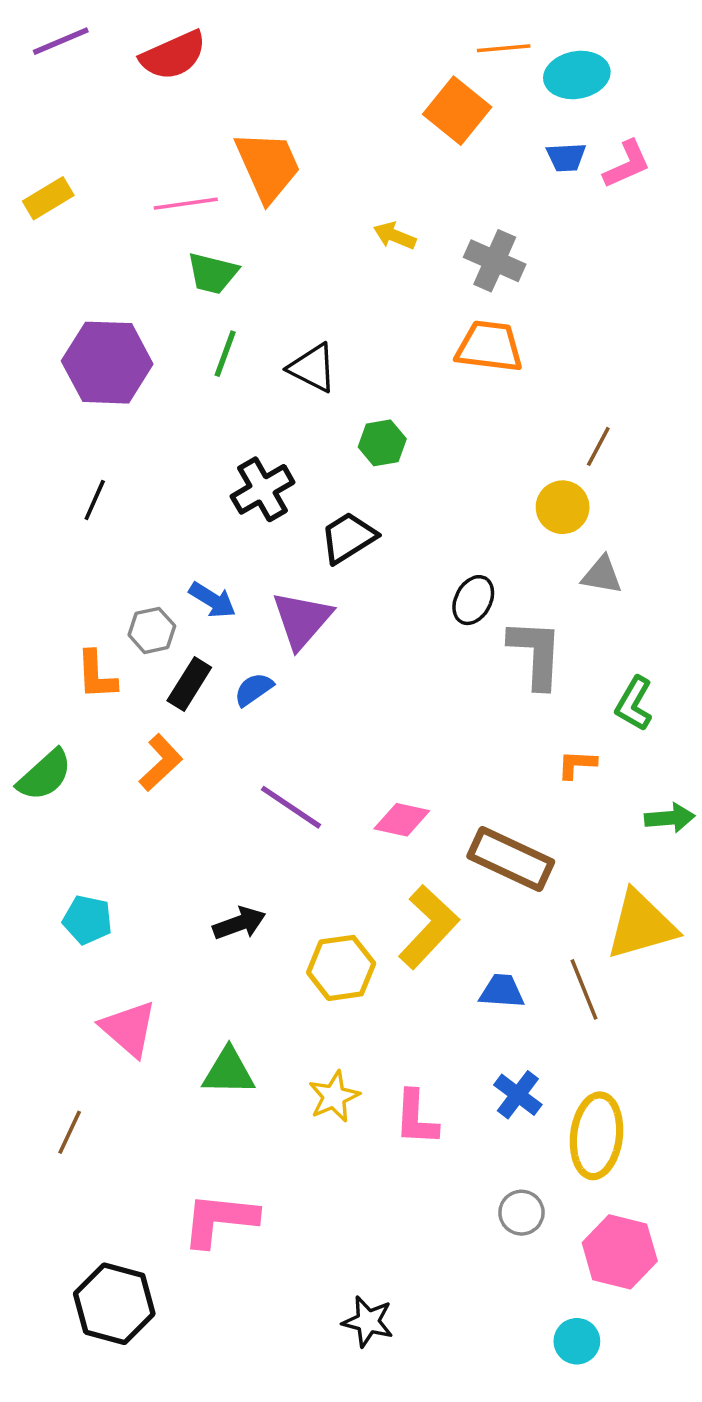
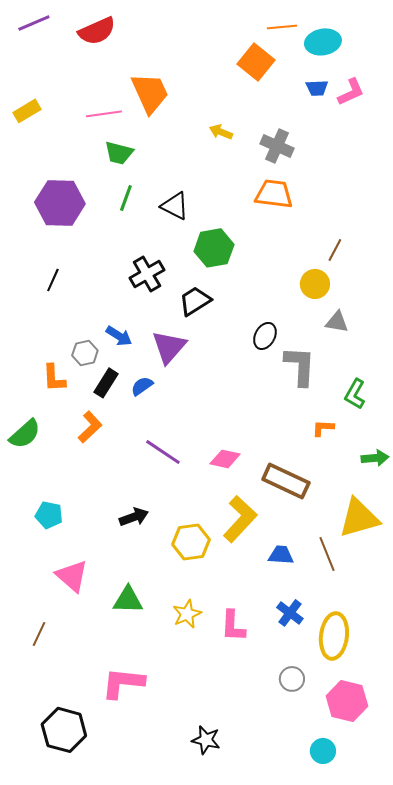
green hexagon: (382, 443) -> (214, 248), size x1.5

